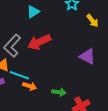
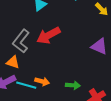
cyan line: (19, 75) -> (26, 85), moved

